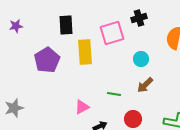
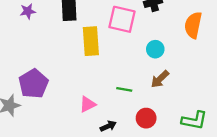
purple star: (16, 26) -> (28, 11), moved
pink square: (112, 33) -> (122, 19), turned 30
purple pentagon: (47, 60) -> (34, 84), moved

